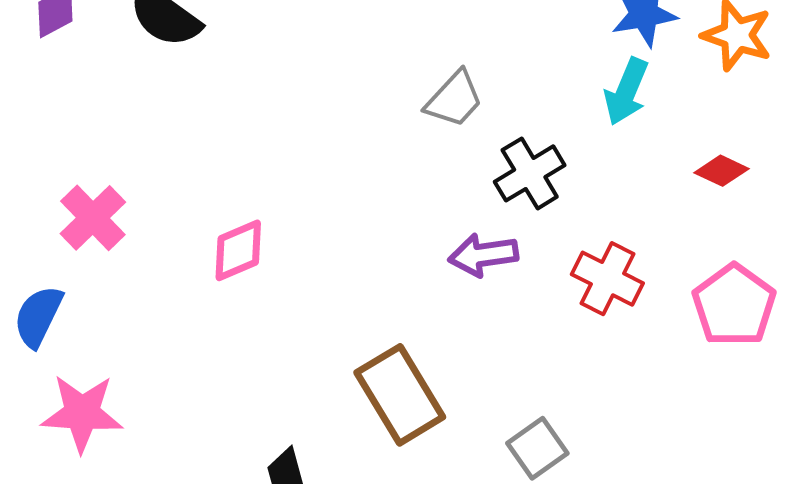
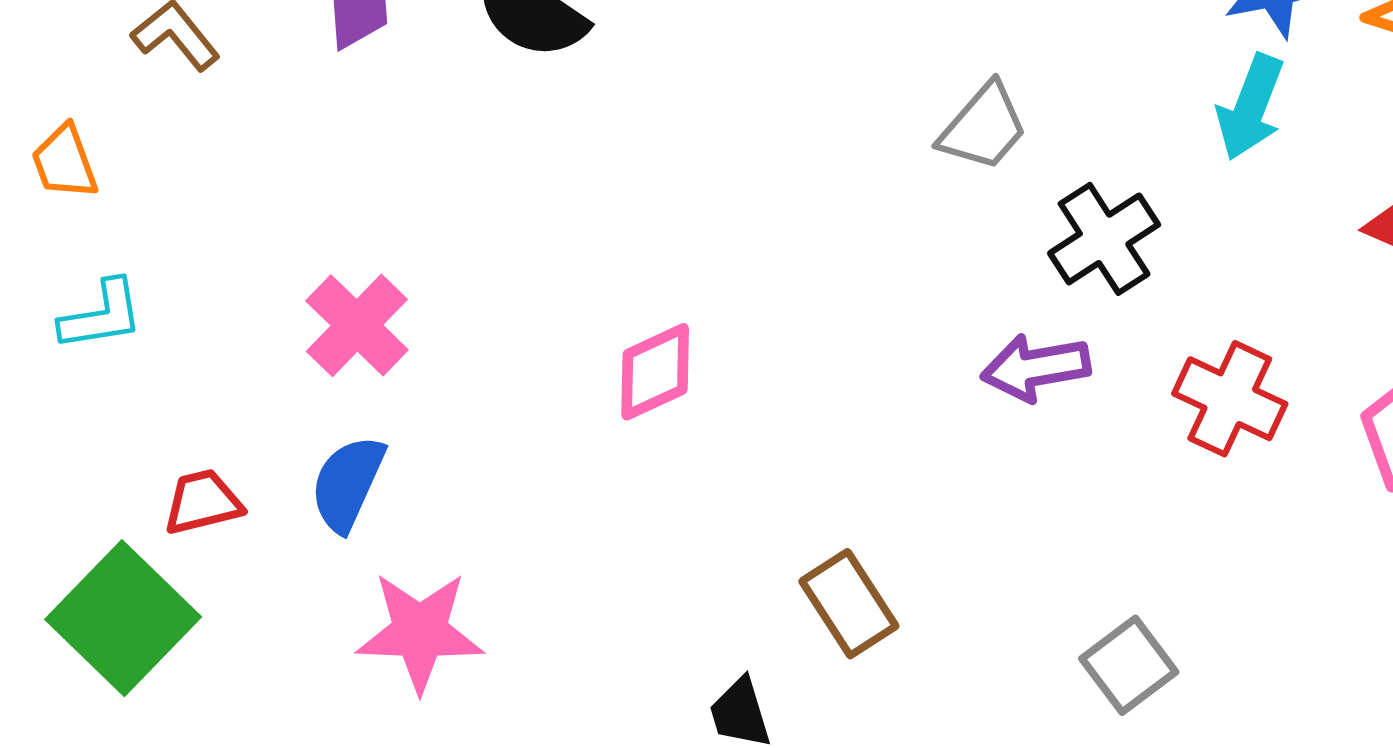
pink cross: (93, 218) -> (357, 325), moved
brown rectangle: (400, 395) -> (849, 604), moved, size x0.7

